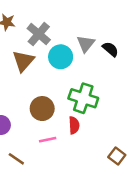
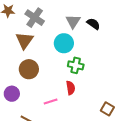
cyan circle: (61, 57) -> (64, 43), moved
green cross: (83, 98) -> (76, 65), size x0.7
brown circle: (42, 109) -> (29, 69), moved

